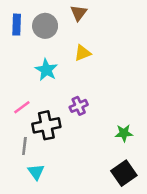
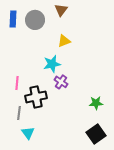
cyan star: (46, 70) -> (52, 64), moved, turned 30
purple cross: (79, 106) -> (61, 82), turned -32
pink line: (22, 107) -> (17, 83), turned -48

